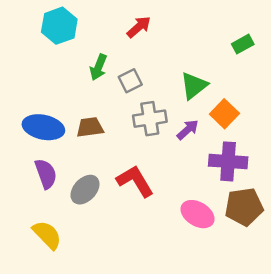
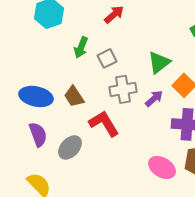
brown trapezoid: (90, 127) -> (74, 96), turned -115
red L-shape: (135, 181) -> (104, 123), moved

